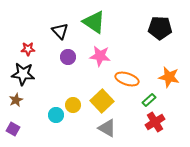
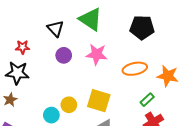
black pentagon: (160, 28) -> (142, 28), moved
orange ellipse: (127, 79) -> (135, 69), moved, turned -30
yellow square: (102, 101) -> (99, 101), turned -30

